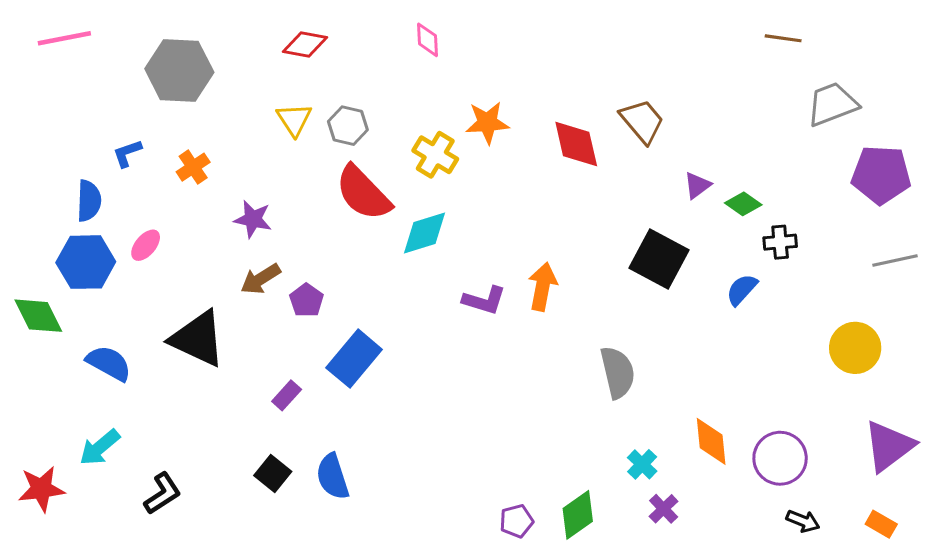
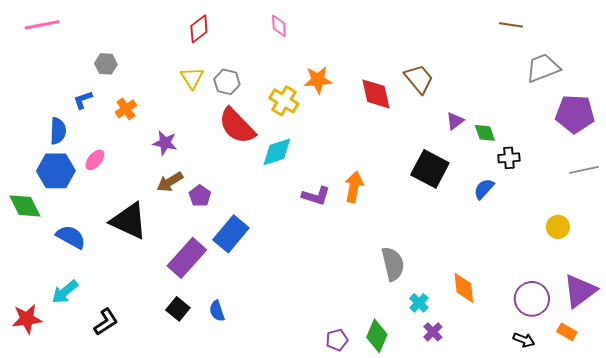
red diamond: (305, 44) -> (199, 29), turned -48
gray hexagon: (179, 70) -> (106, 64), moved, size x0.5
green diamond: (743, 204) -> (485, 133), turned 35
yellow circle: (855, 348) -> (558, 227), size x0.7
gray semicircle: (618, 372) -> (393, 264), moved
purple rectangle: (287, 395) -> (187, 258), size x2.0
purple circle: (780, 458) -> (532, 299), moved
blue semicircle: (333, 477) -> (217, 311), size x0.7
green diamond: (578, 515) -> (377, 336), turned -32
orange rectangle: (881, 524) -> (567, 332), moved

